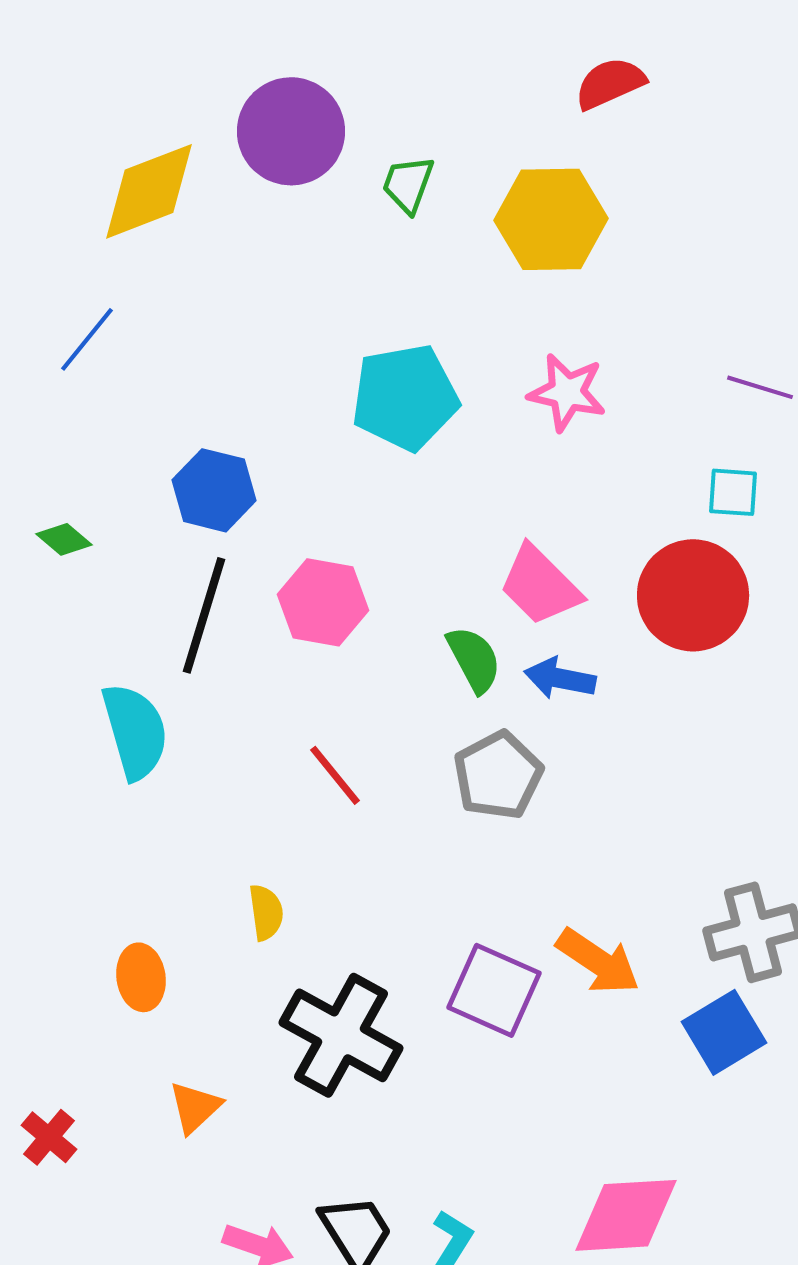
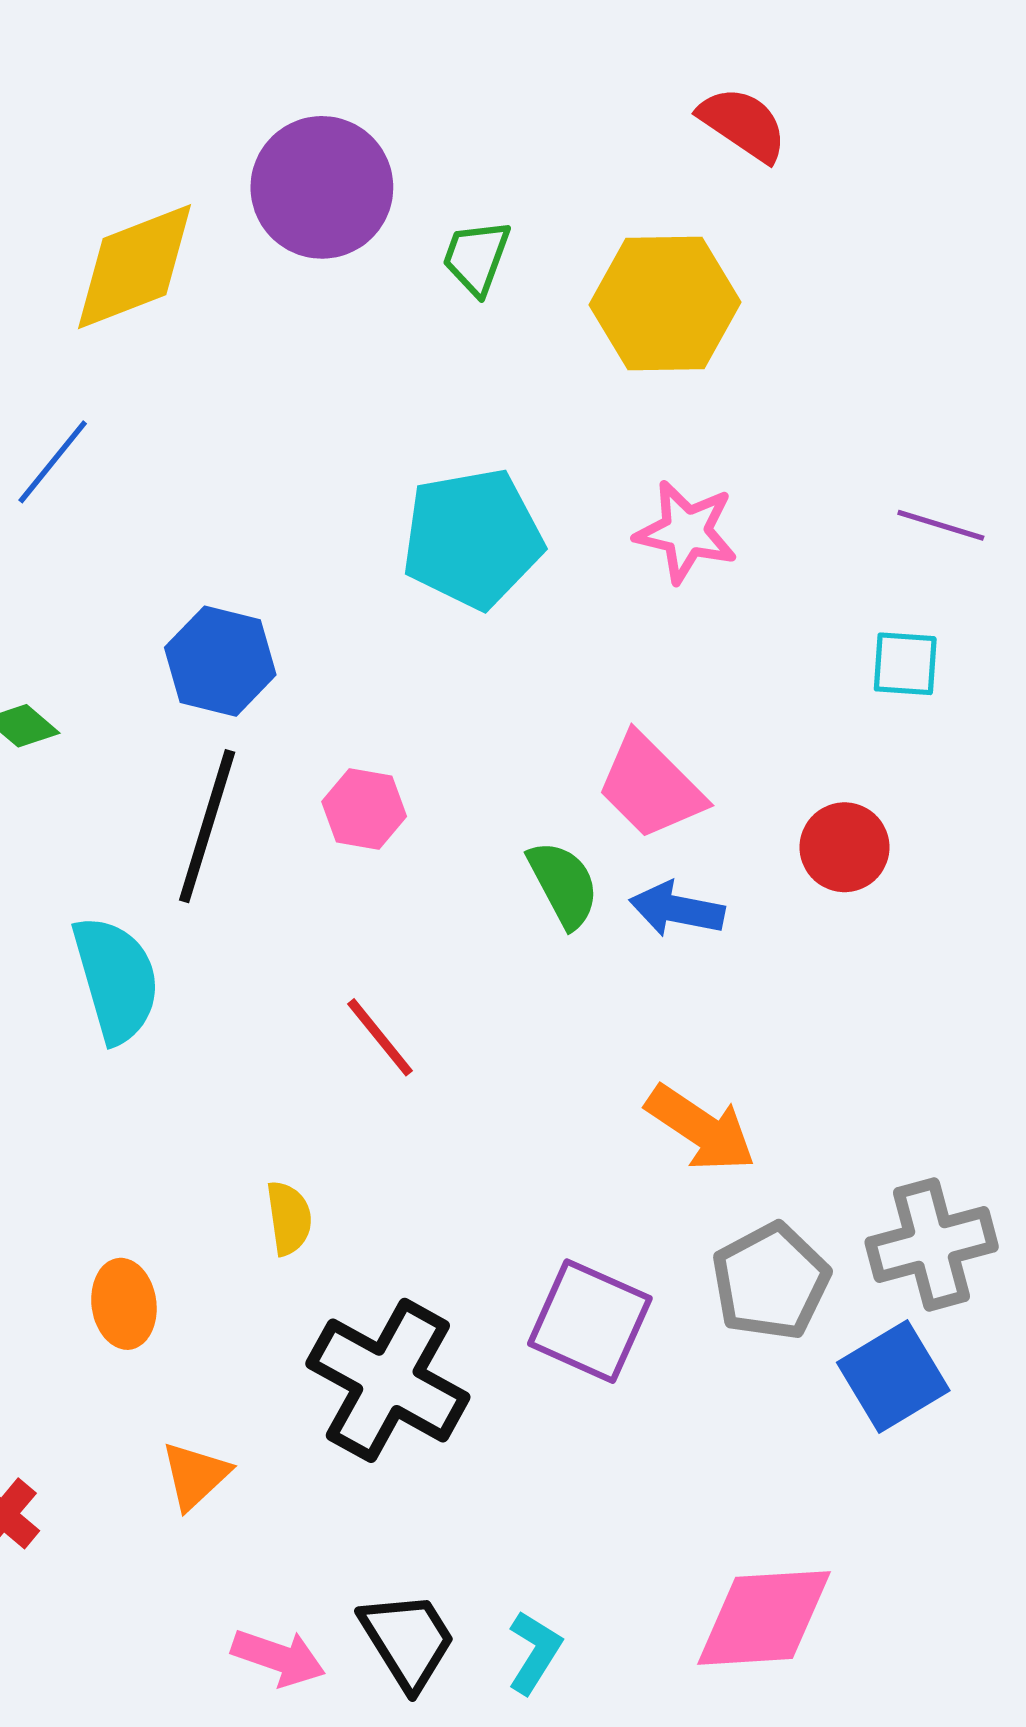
red semicircle: (610, 83) -> (743, 124), turned 58
red circle: (693, 595) -> (845, 847), moved, size x0.6
pink hexagon: (323, 602) -> (364, 809), size x0.7
gray pentagon: (498, 775) -> (771, 1281), moved
orange arrow: (598, 961) -> (701, 1128), moved

